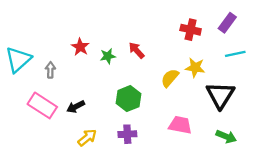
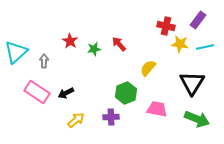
yellow star: (195, 68) -> (180, 44), moved
green hexagon: (128, 99) -> (126, 93), moved
green arrow: (226, 136) -> (197, 119), size x1.4

